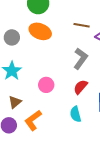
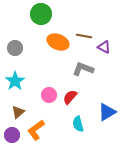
orange ellipse: (40, 31) -> (58, 42), moved
gray L-shape: (81, 59) -> (83, 69), turned -105
red semicircle: (81, 87) -> (70, 97), moved

